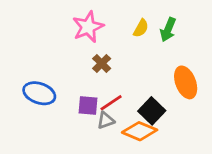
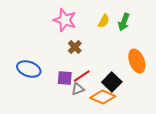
pink star: (88, 27) -> (65, 20), turned -30

